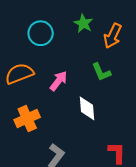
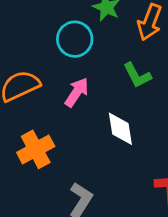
cyan circle: (41, 33) -> (75, 39), moved

